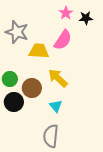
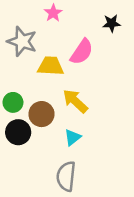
pink star: (66, 13) -> (53, 13), moved
cyan triangle: (56, 106) -> (73, 137), turned 32

